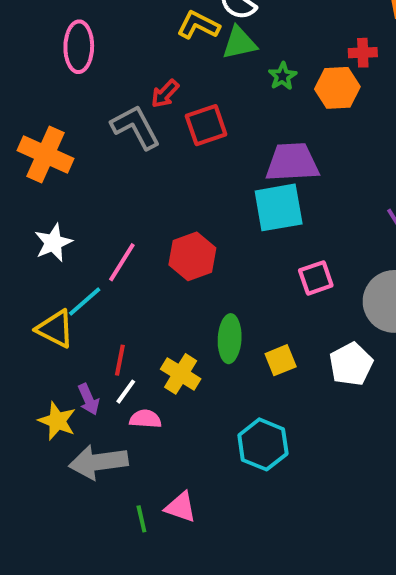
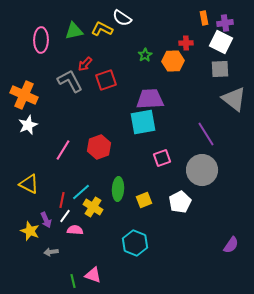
green triangle: (239, 43) -> (74, 31), moved
white star: (53, 243) -> (28, 125), moved
cyan line: (85, 301) -> (81, 192), moved
gray arrow: (98, 462) -> (51, 252), size x0.5

